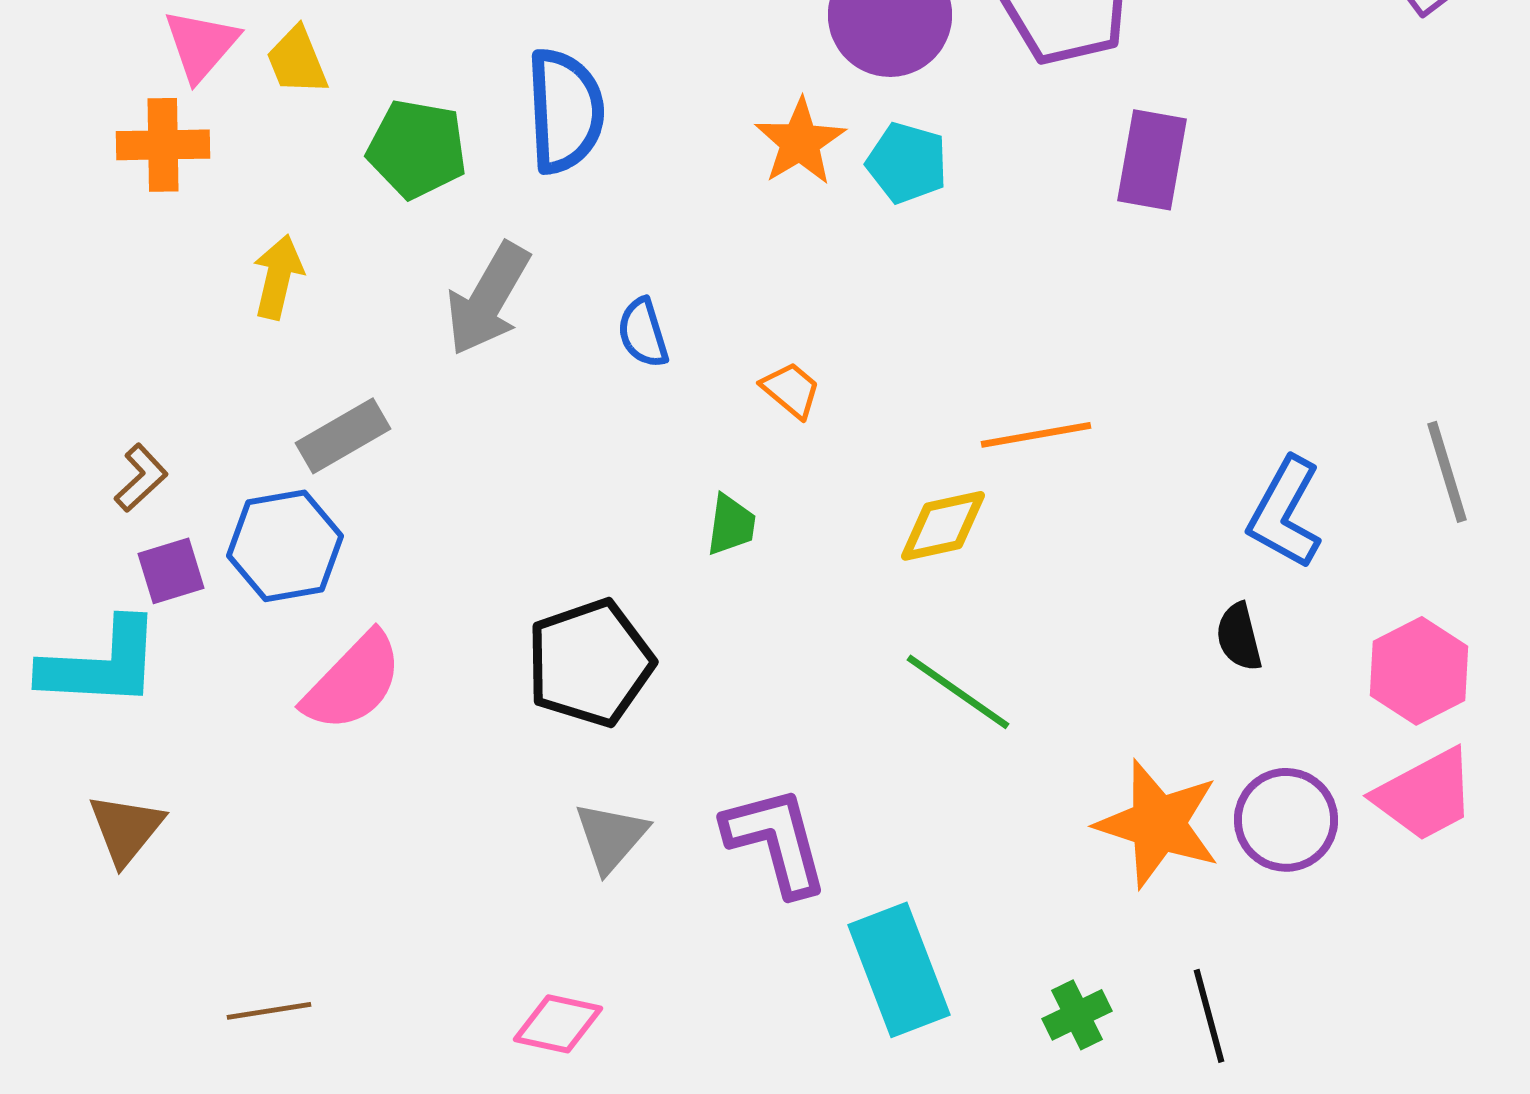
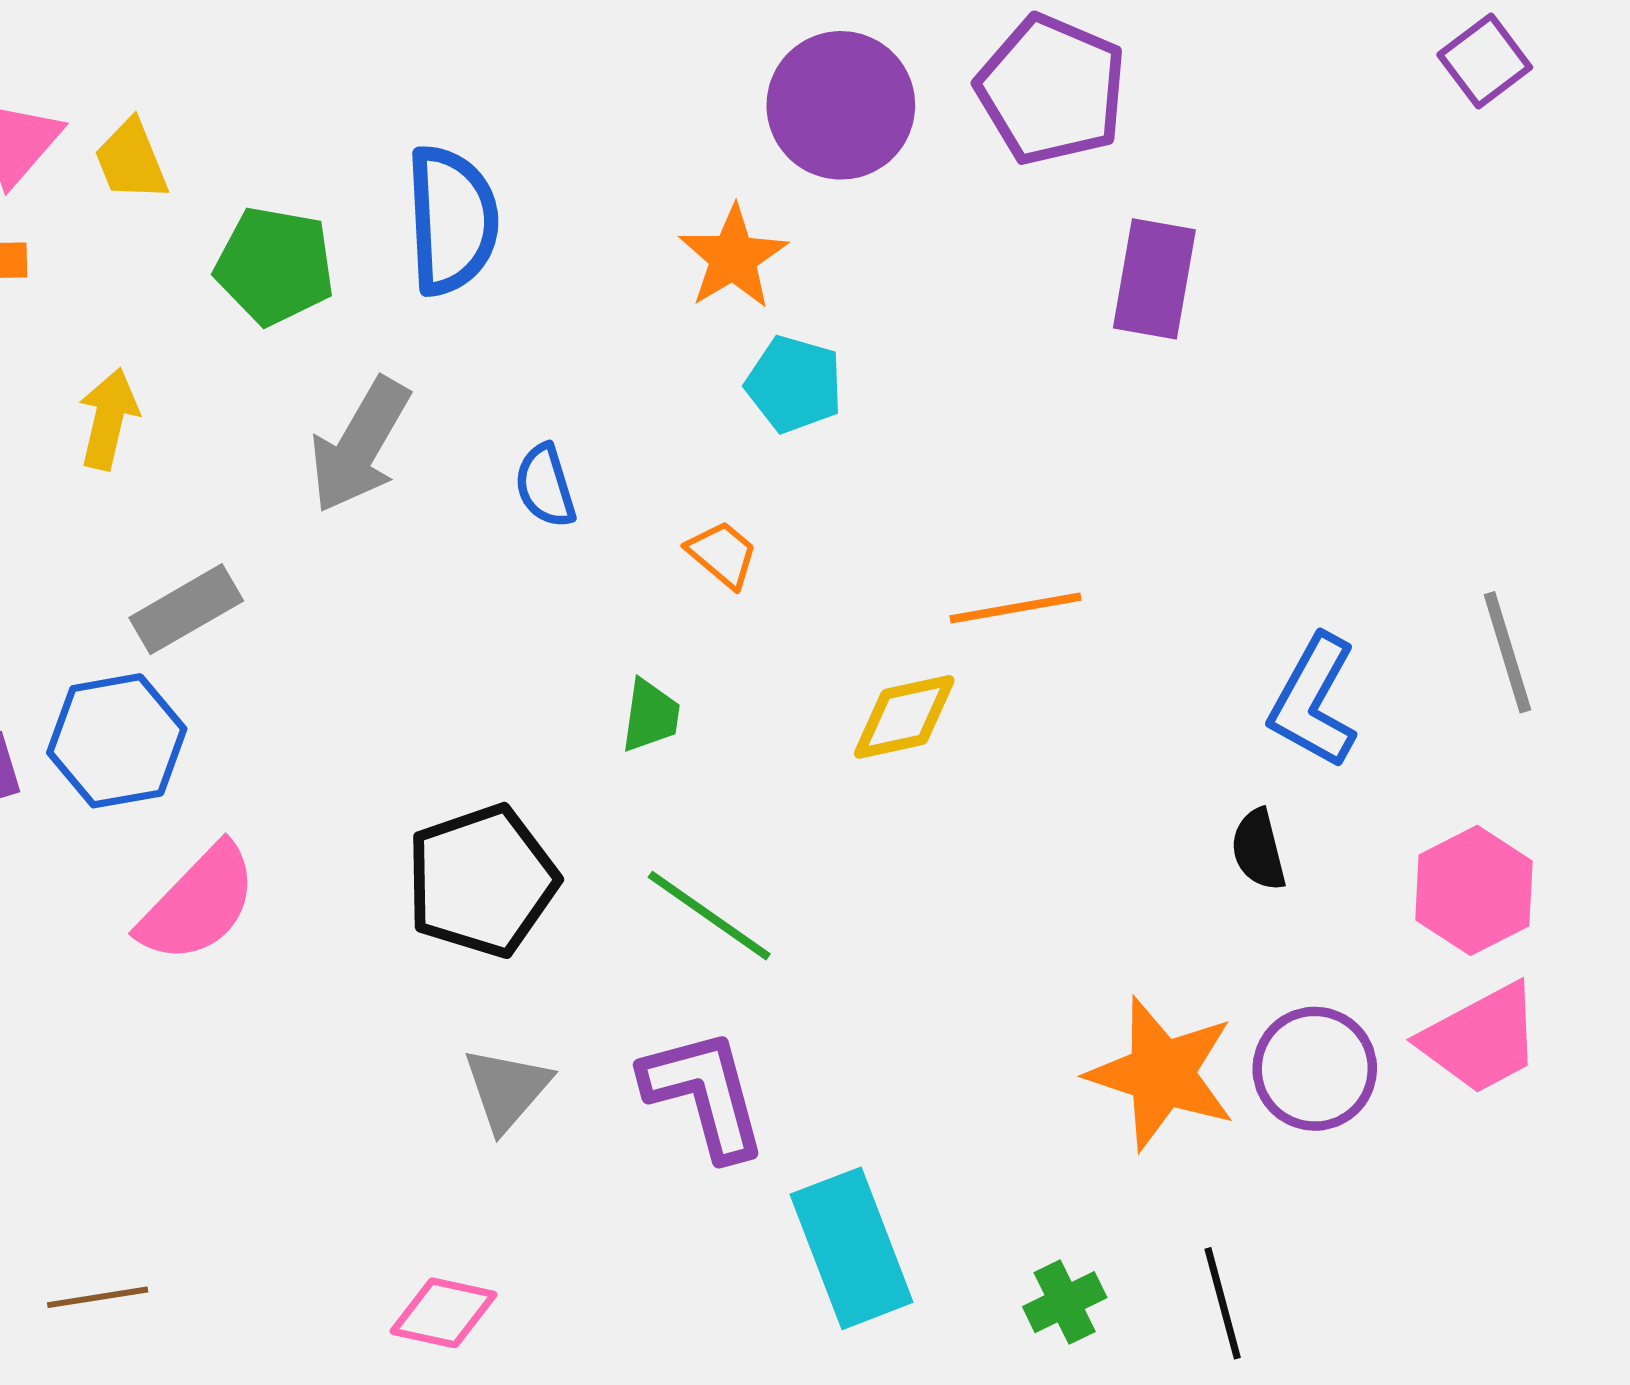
cyan pentagon: (907, 163) -> (794, 384), moved
green line: (958, 692) -> (709, 916), moved

